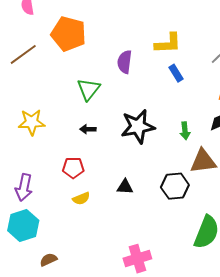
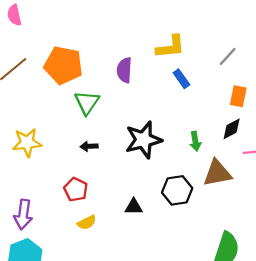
orange pentagon: (69, 34) -> (63, 65), moved
red pentagon: (73, 168) -> (76, 189), turned 30
black hexagon: (175, 186) -> (177, 190), moved

